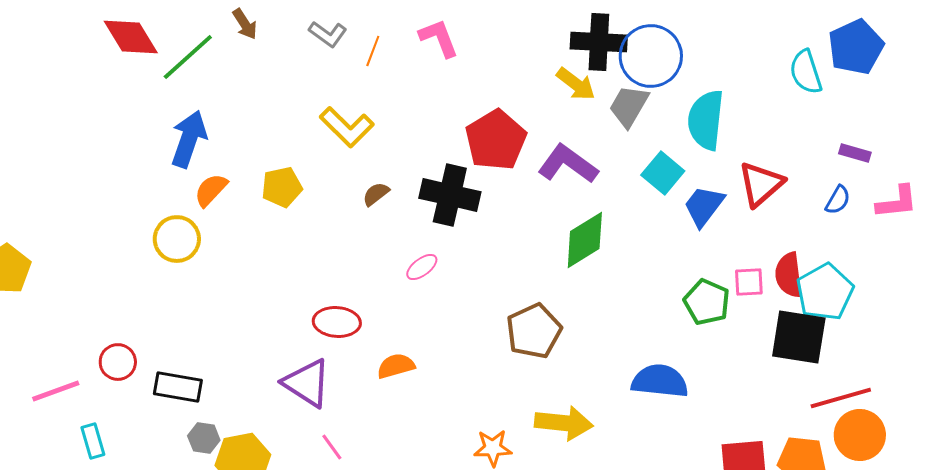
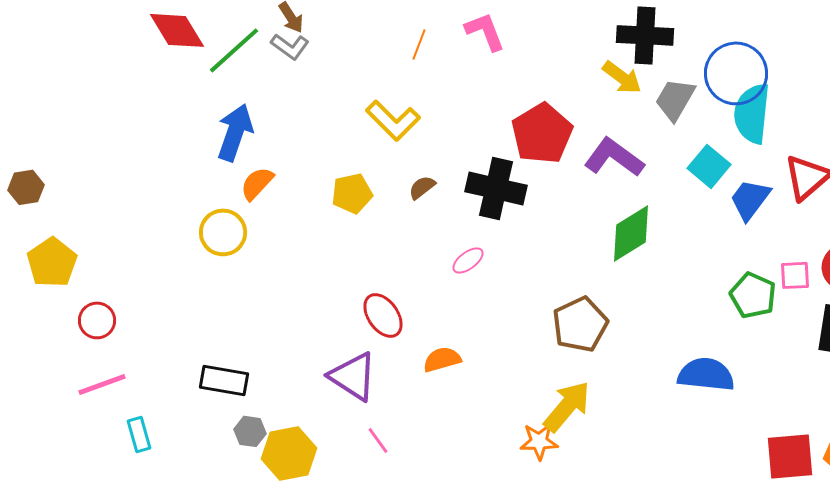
gray L-shape: (328, 34) -> (290, 46), moved
blue circle: (651, 56) -> (736, 73), moved
yellow pentagon: (282, 187) -> (352, 193), moved
red ellipse: (337, 322) -> (383, 315), turned 51
red circle: (118, 362) -> (97, 320), moved
yellow arrow: (564, 423) -> (567, 406), moved, turned -56

